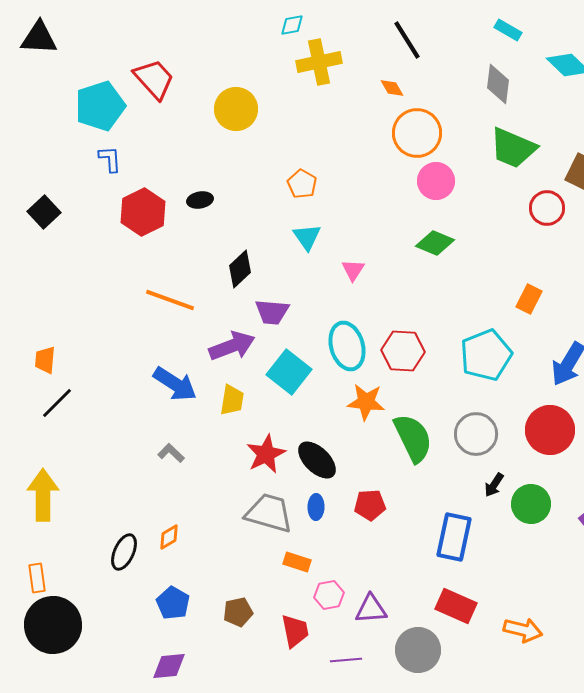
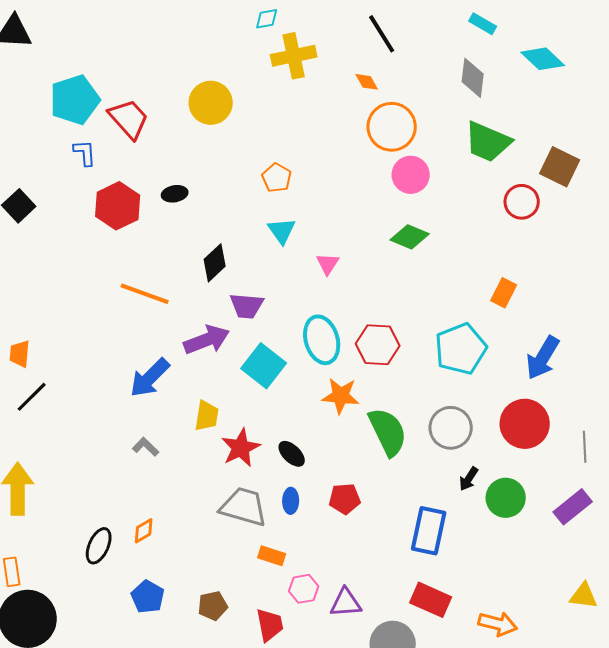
red trapezoid: (154, 79) -> (129, 119), moved
blue arrow: (175, 384) -> (150, 378), turned 102
yellow trapezoid: (232, 400) -> (207, 416), moved
black ellipse: (317, 460) -> (292, 454), size x0.7

